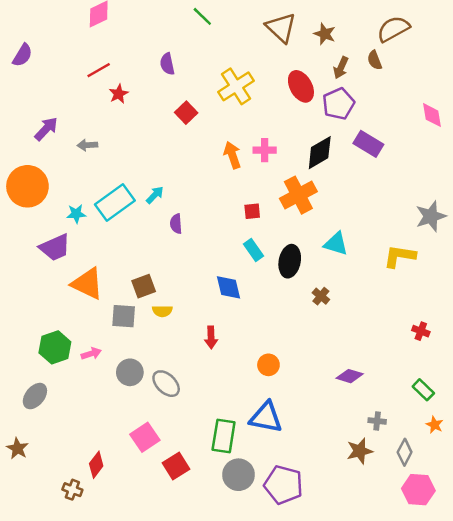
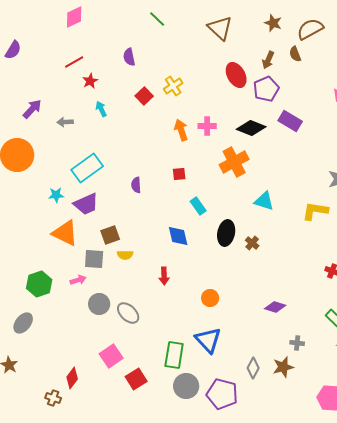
brown star: (325, 34) -> (273, 23), moved
yellow cross: (236, 86) -> (173, 86), moved, size x0.7
black diamond: (320, 153) -> (251, 128), turned 52
cyan arrow: (155, 195) -> (101, 109), moved, turned -70
red square: (252, 211) -> (179, 174), moved
cyan star: (76, 214) -> (56, 195), moved
purple trapezoid: (55, 247) -> (86, 204), moved
black ellipse: (290, 261) -> (226, 233), moved
pink arrow: (91, 354) -> (78, 280), moved
blue triangle: (266, 417) -> (208, 340), turned 36
gray diamond: (405, 452) -> (253, 368), moved

